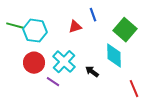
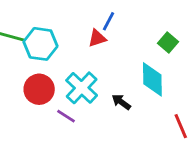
blue line: (93, 15) -> (108, 21), moved, turned 48
green square: (125, 30) -> (168, 43), size x0.6

